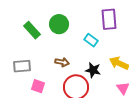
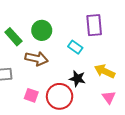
brown arrow: (62, 62) -> (36, 59), moved, size x1.5
pink square: (38, 86) -> (31, 95), moved

